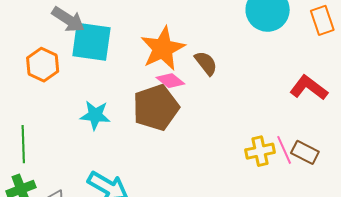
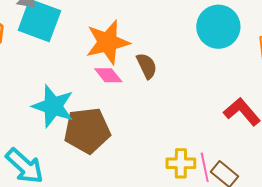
brown pentagon: (156, 108) -> (87, 131), moved
cyan star: (95, 115) -> (53, 106), moved, size x1.4

